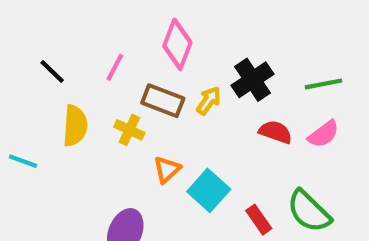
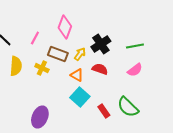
red semicircle: (275, 132) -> (100, 69), moved
orange triangle: (167, 170) -> (77, 75), moved, turned -48

